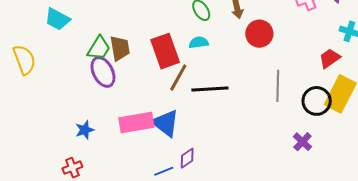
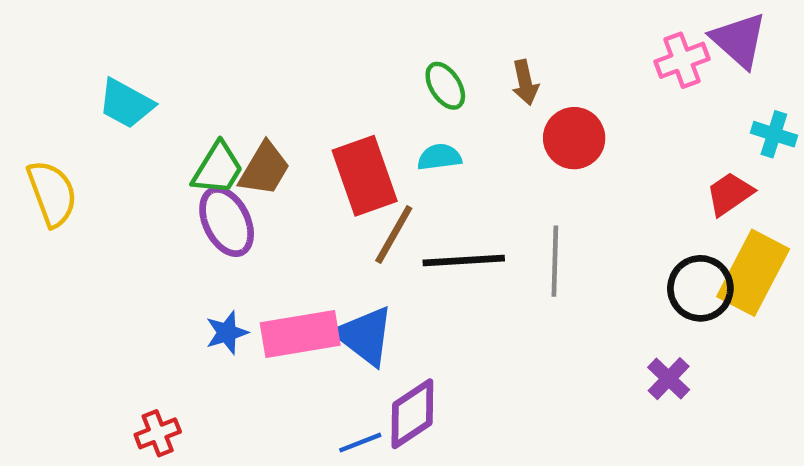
brown trapezoid: (120, 48) -> (264, 169), turned 40
gray line: (278, 86) -> (555, 261), moved
blue star: (85, 130) -> (227, 333), moved
purple diamond: (187, 158) -> (412, 414), size x1.5

